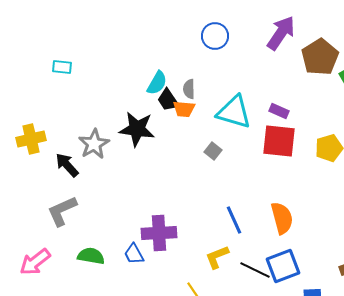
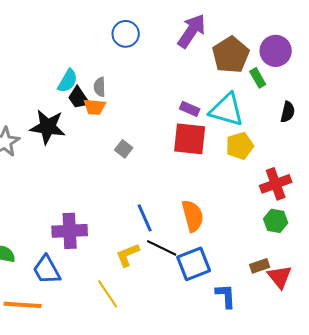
cyan triangle: (234, 112) -> (227, 110), moved
blue trapezoid: (134, 254) -> (47, 270), moved, size x1.4
black line: (255, 270) -> (162, 248), moved

